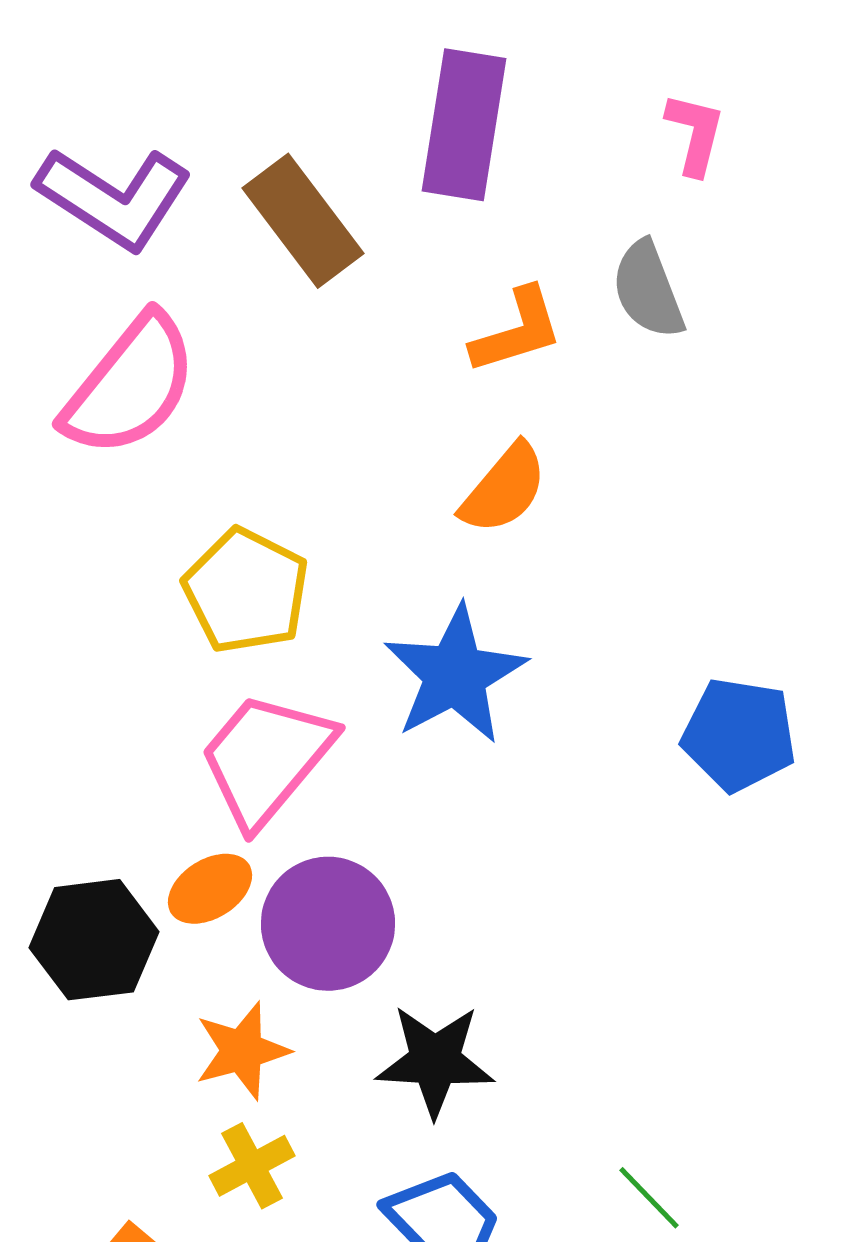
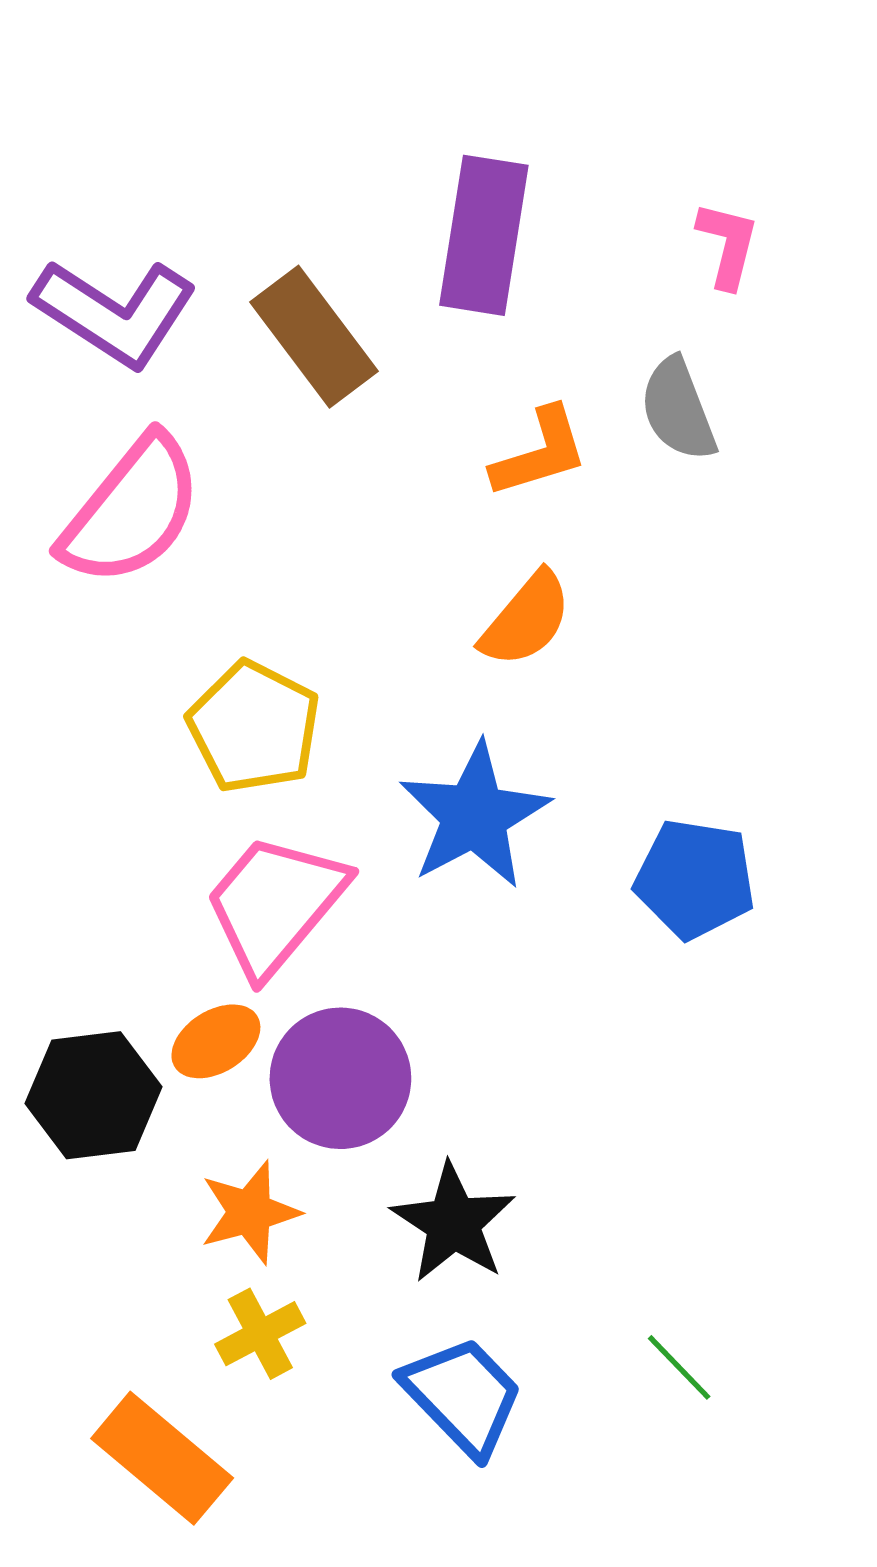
blue pentagon: (739, 735) -> (695, 879), moved
black star: (435, 1061) -> (453, 1223), turned 30

